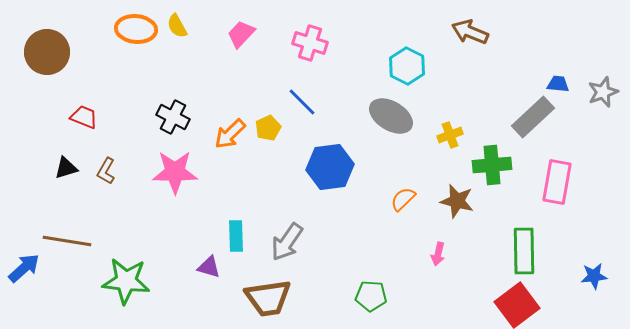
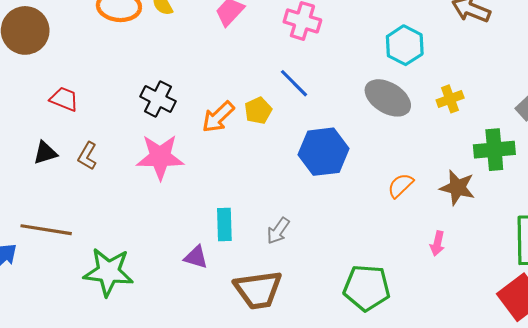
yellow cross: (450, 135) -> (450, 99), moved
gray arrow: (287, 242) -> (278, 231), size x0.7
green pentagon: (371, 296) -> (367, 288), size x1.4

